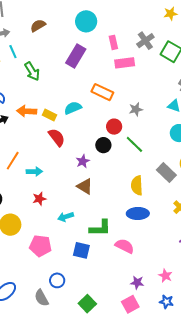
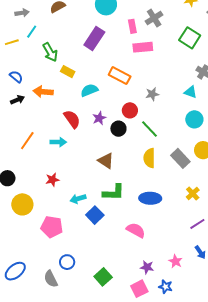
gray cross: (145, 41) -> (154, 18), moved
cyan line: (13, 52) -> (32, 32), turned 56
yellow rectangle: (50, 115) -> (68, 72), moved
purple star: (83, 161) -> (99, 118), moved
cyan arrow: (34, 172) -> (58, 142), moved
yellow semicircle: (137, 185) -> (149, 158), moved
brown triangle: (85, 186) -> (106, 161), moved
green L-shape: (100, 228) -> (114, 192), moved
blue square: (81, 250) -> (95, 215), moved, turned 30
blue star: (166, 302) -> (165, 287), moved
green square: (87, 304) -> (103, 277), moved

